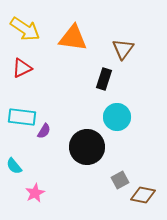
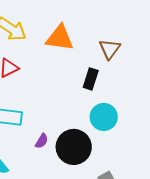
purple semicircle: (44, 131) -> (42, 141), moved

